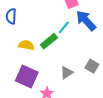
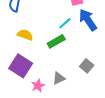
green rectangle: (49, 41) -> (56, 41), moved
gray triangle: (67, 73) -> (59, 78), moved

